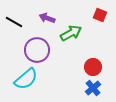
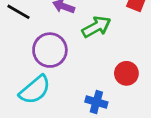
blue cross: (93, 88) -> (96, 102), moved, turned -35

